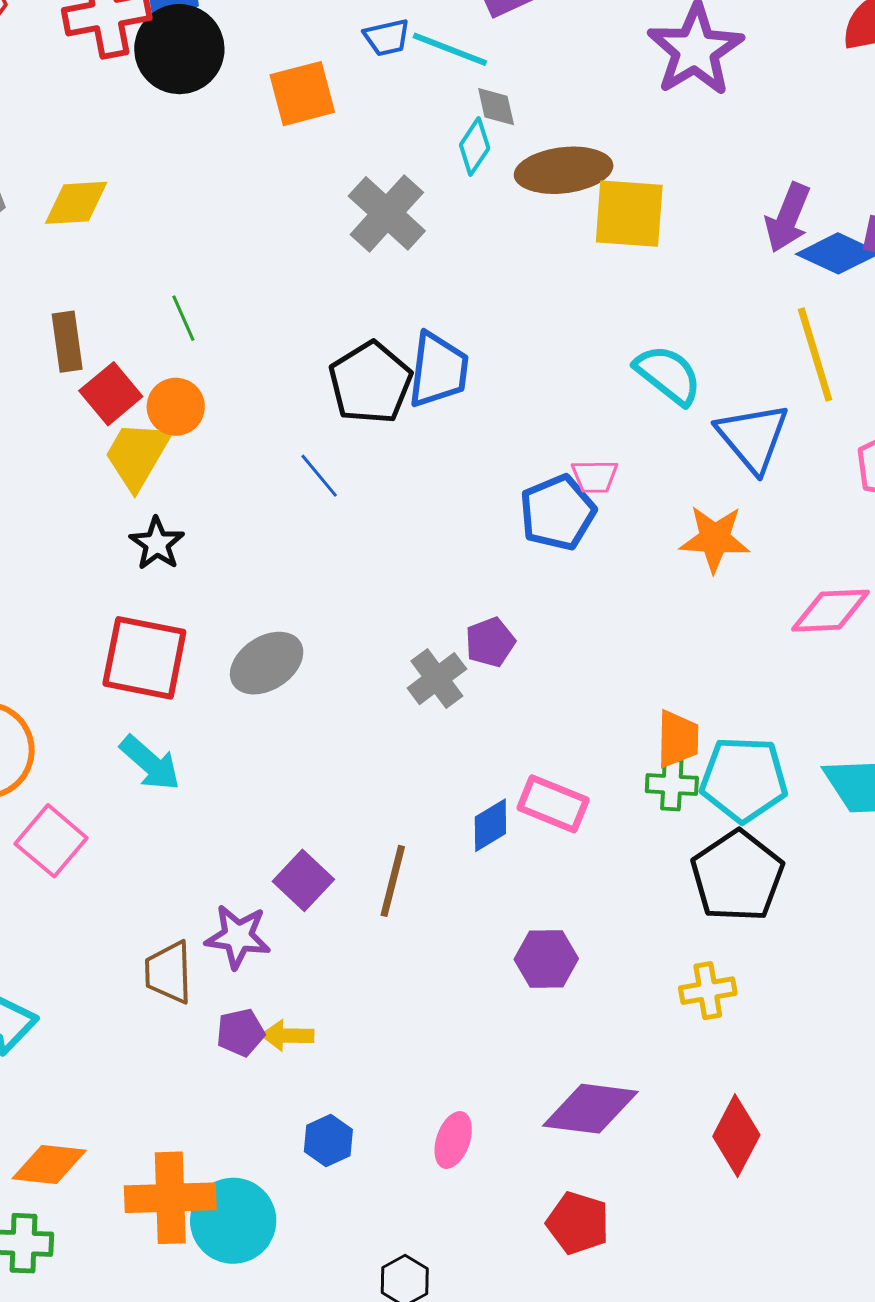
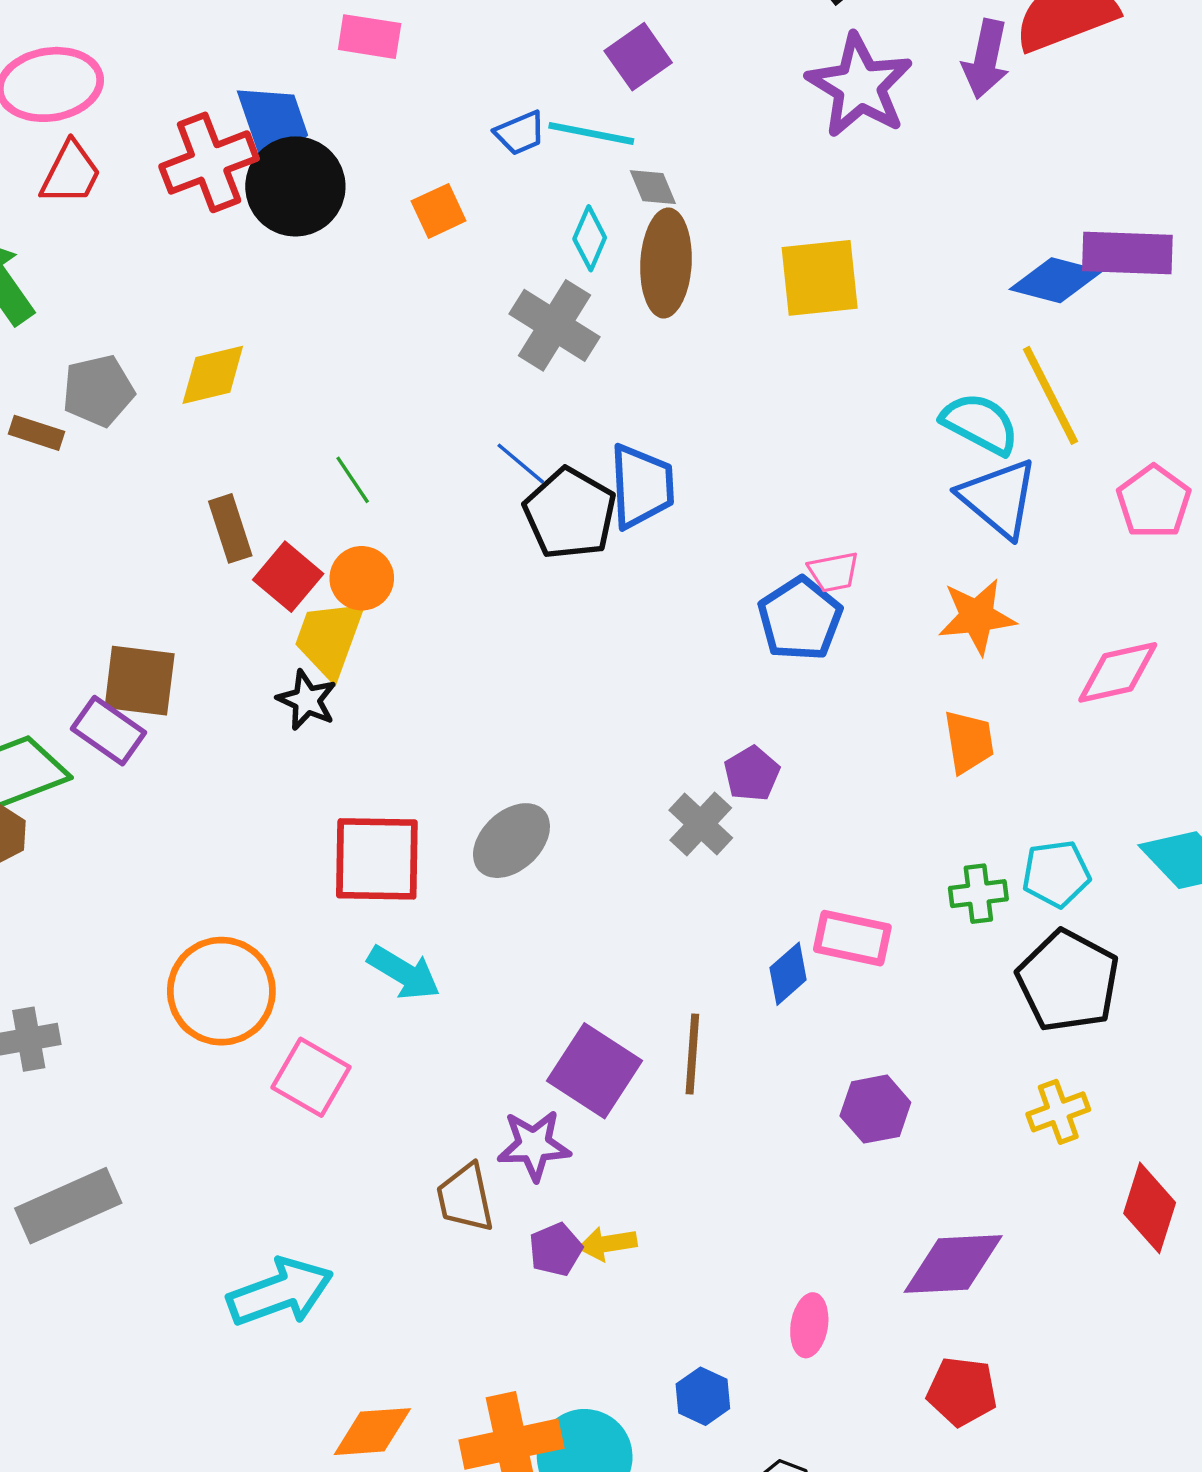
orange square: (302, 94) -> (439, 211), size x0.7
cyan diamond: (475, 147) -> (590, 238), moved
brown ellipse: (564, 170) -> (666, 263), moved, turned -70
purple arrow: (788, 218) -> (986, 59), moved
cyan semicircle: (668, 375) -> (980, 424), moved
blue line: (319, 476) -> (521, 464), moved
black star: (157, 544) -> (307, 700), moved
orange trapezoid: (678, 739) -> (969, 742), moved
cyan pentagon: (744, 779) -> (1056, 874), size x0.7
purple square: (303, 880) -> (594, 1071), size x1.4
red diamond: (736, 1136) -> (1150, 1208), moved
blue hexagon: (328, 1141) -> (703, 1396), moved

